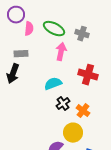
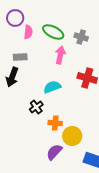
black cross: (63, 104) -> (36, 107), moved
orange cross: (83, 111) -> (55, 123), moved, turned -32

